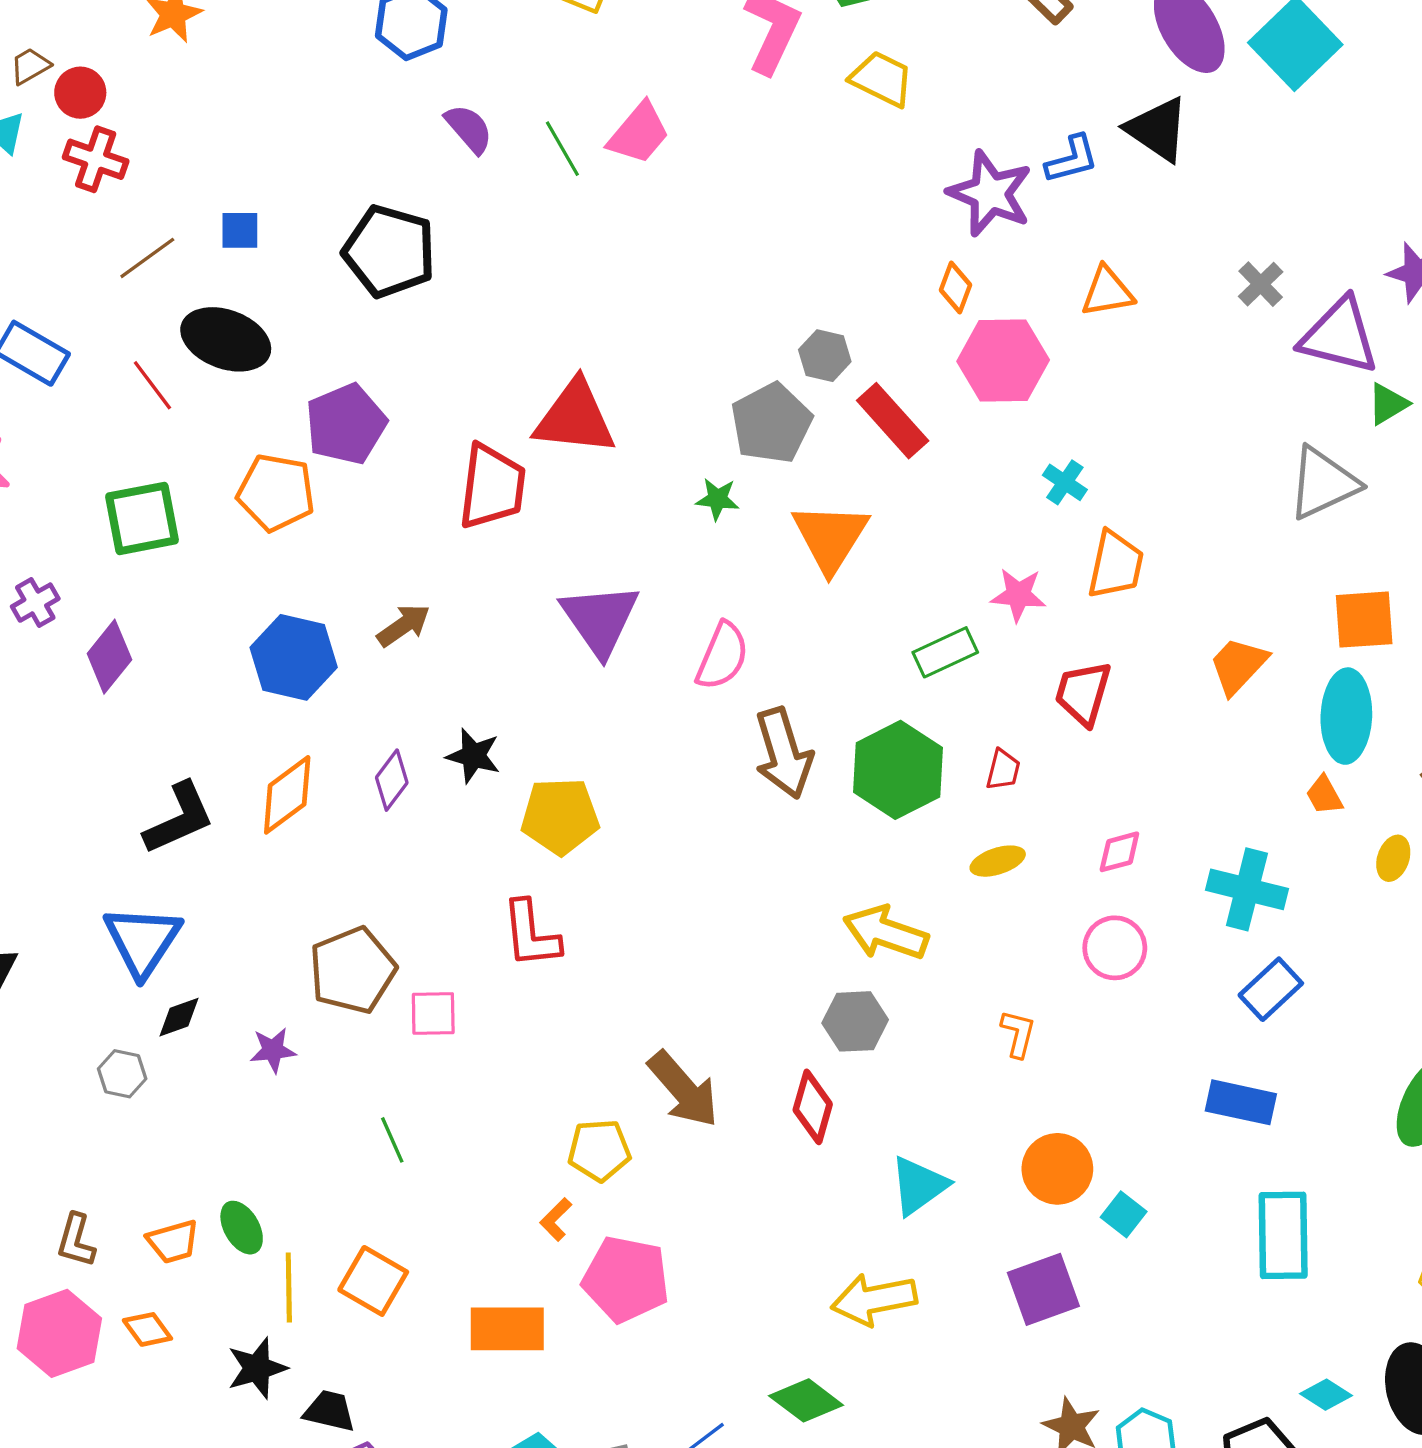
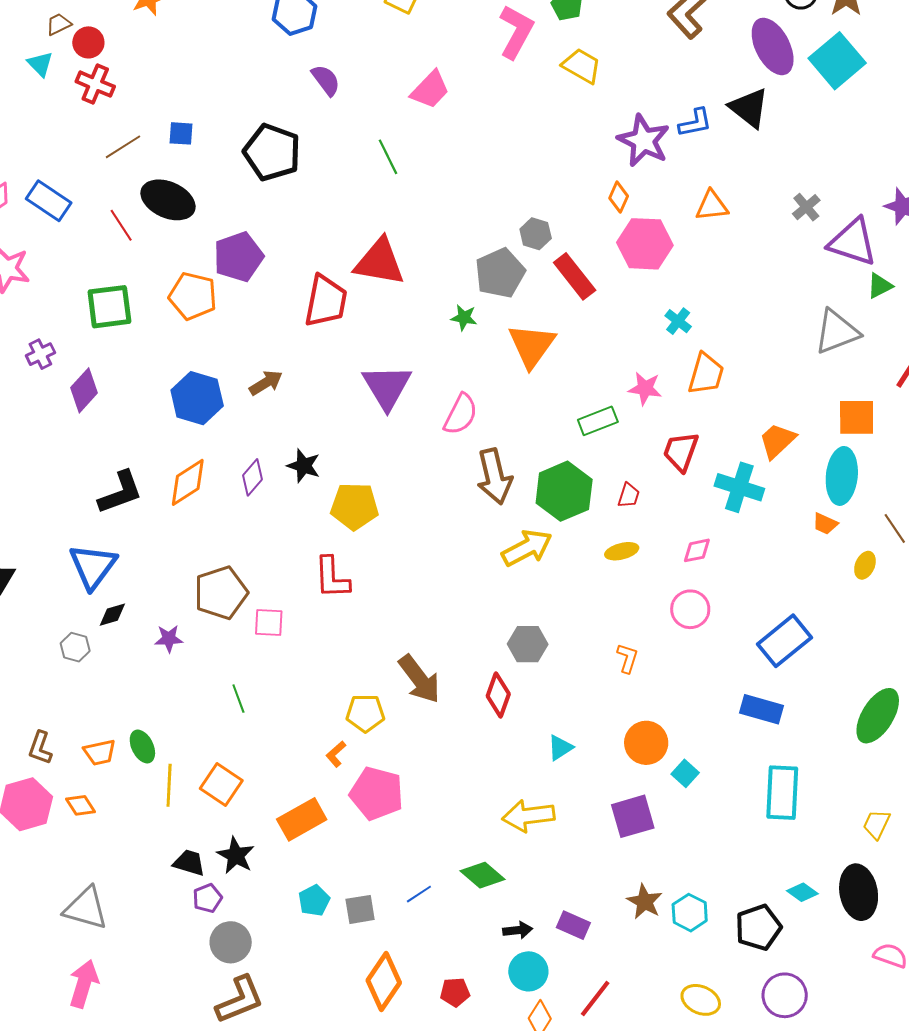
green line: (562, 149) -> (388, 157), moved
orange trapezoid: (1324, 795) -> (825, 524), turned -40
cyan cross: (1247, 889) -> (739, 487), moved
yellow arrow: (886, 933) -> (527, 548), moved, turned 129
blue rectangle: (1271, 989) -> (784, 641), size x1.4
cyan triangle: (919, 1186) -> (560, 748), size x0.7
orange rectangle: (507, 1329) -> (302, 819), turned -33
black star: (257, 1368) -> (236, 855), moved, turned -30

